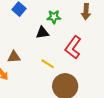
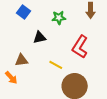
black triangle: (42, 33) -> (40, 37), moved

